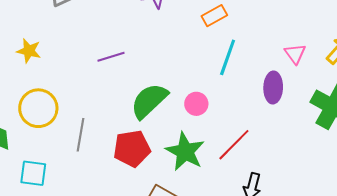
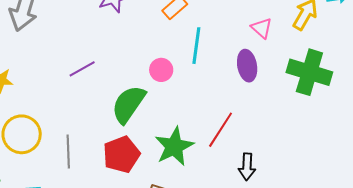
pink circle: (196, 104) -> (161, 70), moved
green star: (185, 152) -> (174, 146), turned 30

